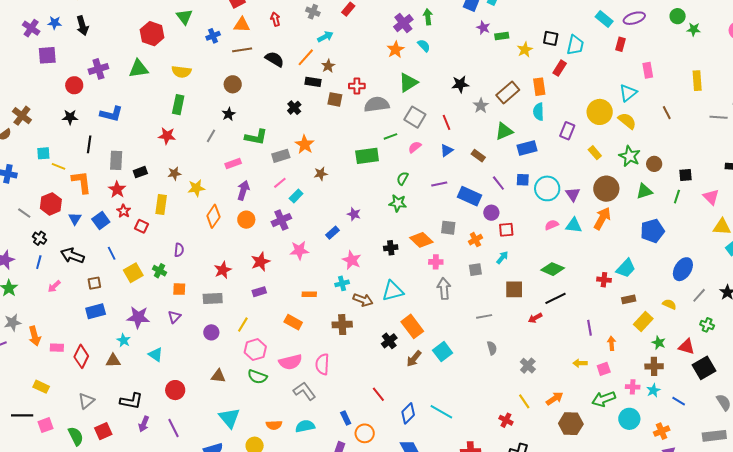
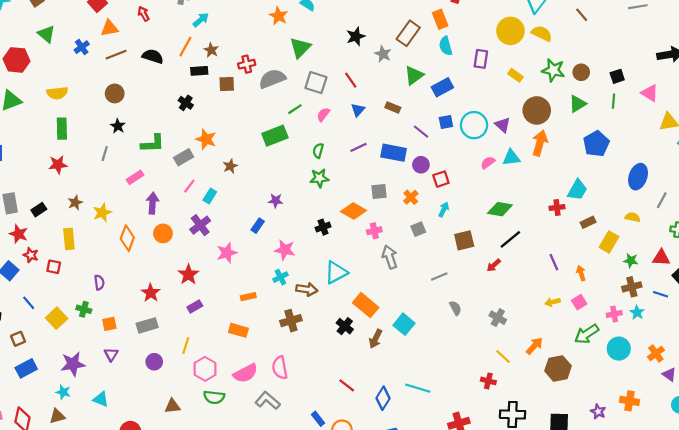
blue line: (679, 401) -> (661, 294), moved

